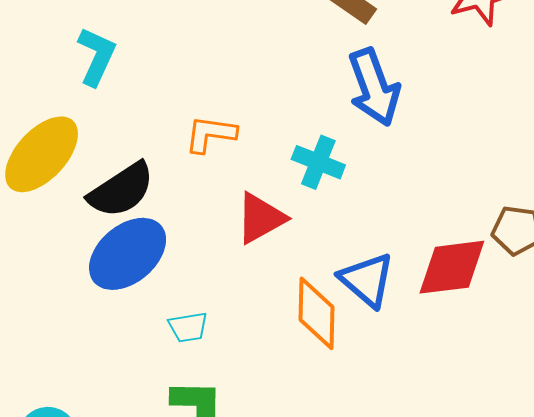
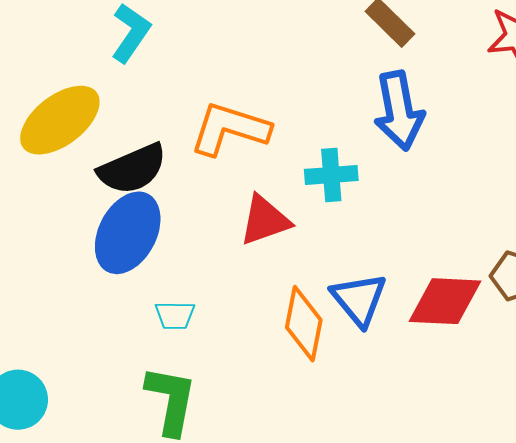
orange L-shape: (210, 134) -> (230, 129), size x1.5
cyan cross: (318, 162) -> (331, 175), turned -36
blue ellipse: (128, 254) -> (128, 233), turned -32

